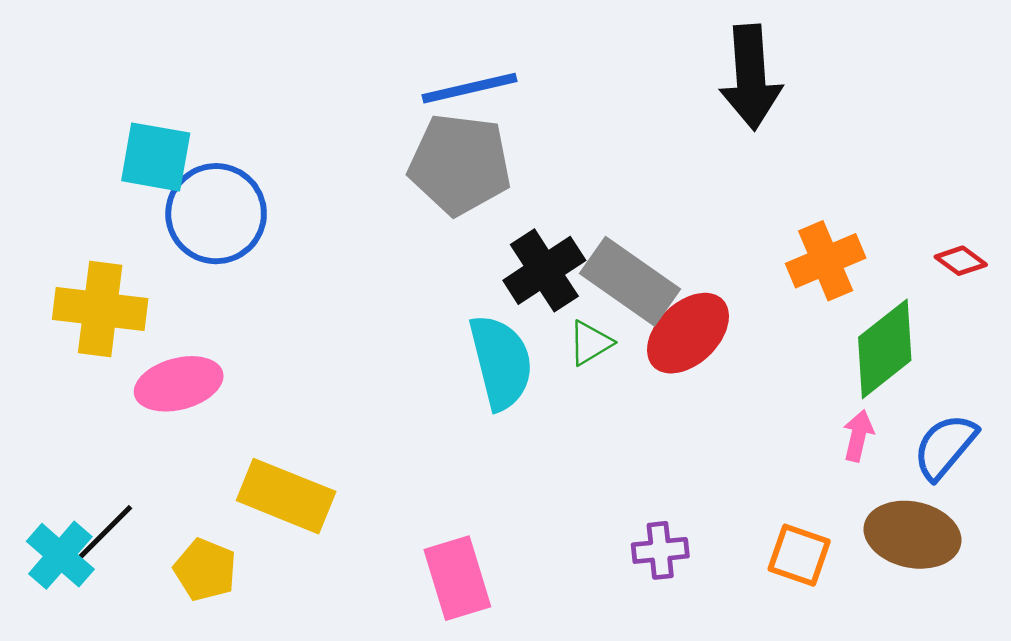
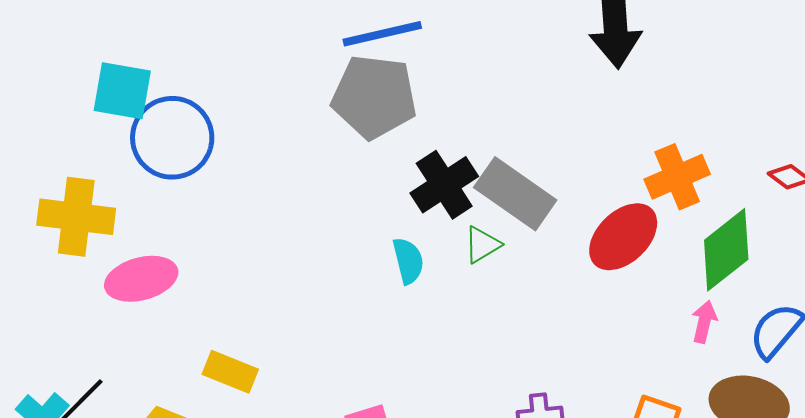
red ellipse: (688, 333) -> (623, 237), moved
cyan semicircle: (501, 362) -> (408, 261), size x0.6
yellow rectangle: (286, 496) -> (230, 372), size x0.7

